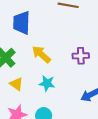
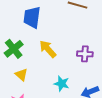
cyan star: (47, 83) -> (62, 84), moved

